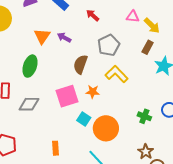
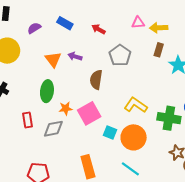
yellow arrow: (152, 26) -> (159, 28), turned 144
yellow L-shape: (117, 74) -> (136, 105), moved
orange star: (93, 92) -> (66, 108), moved
green cross: (144, 116) -> (169, 118), size x1.6
orange rectangle: (56, 148) -> (88, 167), size x1.6

